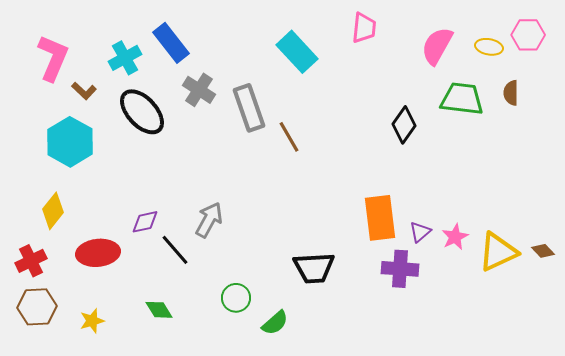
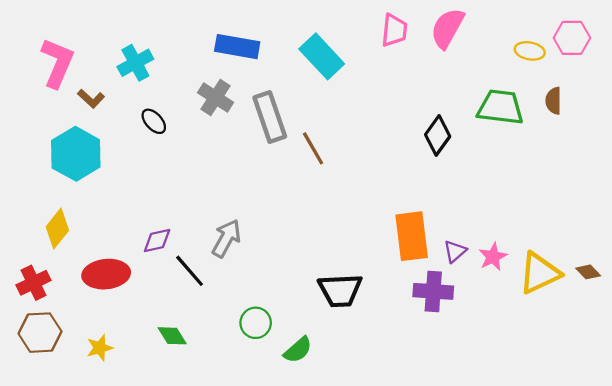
blue rectangle: (171, 43) -> (237, 47), moved, turned -42
pink semicircle: (437, 46) -> (447, 28), moved
black ellipse: (142, 112) -> (154, 121), size x0.5

